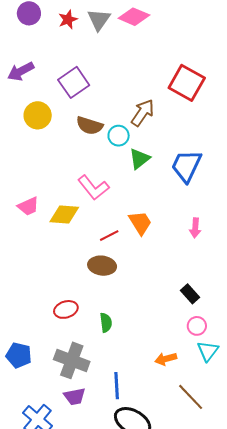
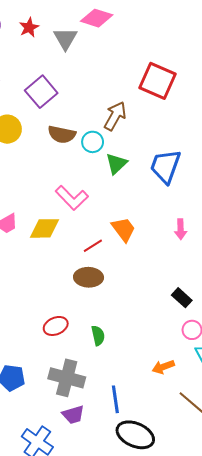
gray triangle: (99, 20) -> (65, 39), moved

